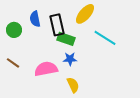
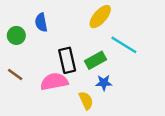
black rectangle: (57, 25) -> (67, 60), moved
green rectangle: (66, 39) -> (96, 60), moved, turned -48
blue star: (70, 59) -> (104, 83), moved

